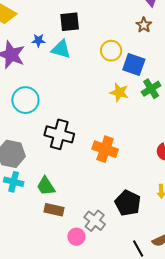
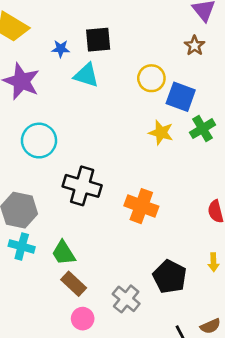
blue star: (38, 40) -> (61, 49), moved
brown rectangle: (54, 210) -> (74, 284), turned 30
pink circle: (76, 237) -> (83, 319), moved

